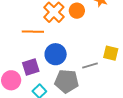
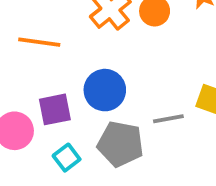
orange line: (33, 32) -> (39, 42), moved

